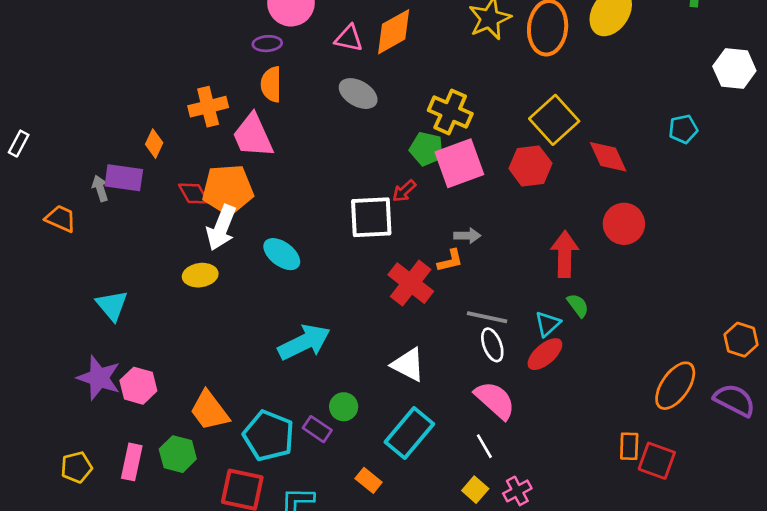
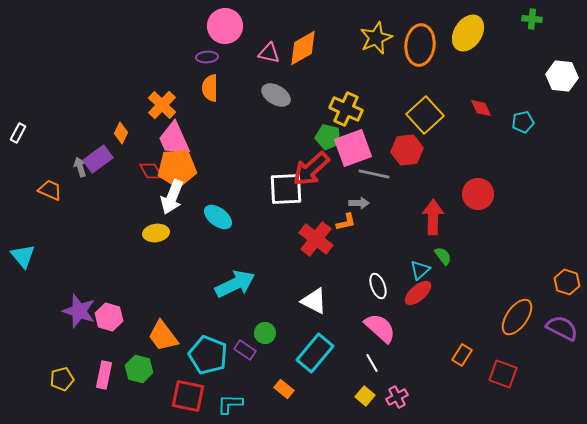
orange cross: (208, 107) -> (162, 105), turned -32
pink trapezoid: (253, 136) -> (174, 139), moved
red diamond: (608, 157) -> (481, 108), moved, size x0.7
purple rectangle: (124, 178) -> (98, 159), turned -44
red arrow: (404, 191) -> (311, 169), size x2.0
cyan triangle: (112, 305) -> (23, 256), moved
gray line: (487, 317) -> (374, 174), moved
orange rectangle: (629, 446) -> (462, 355), moved, turned 30

